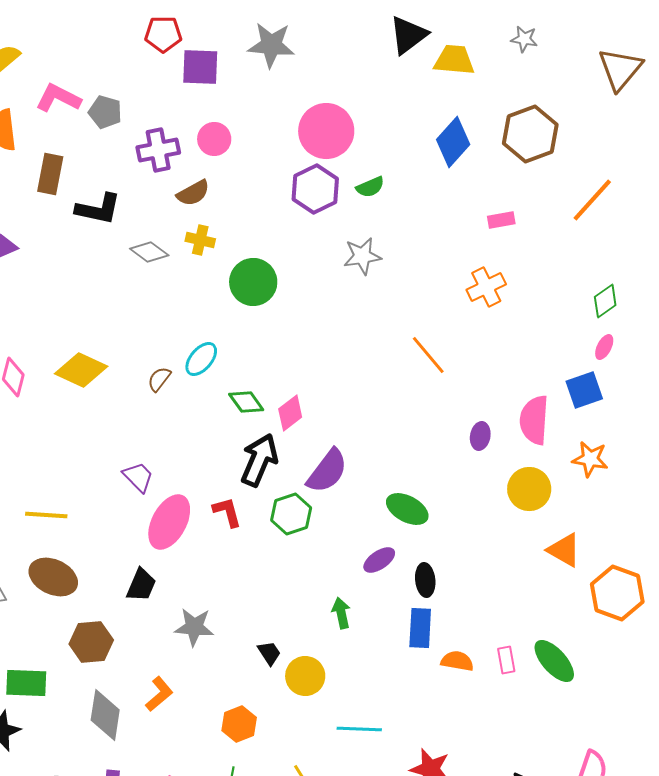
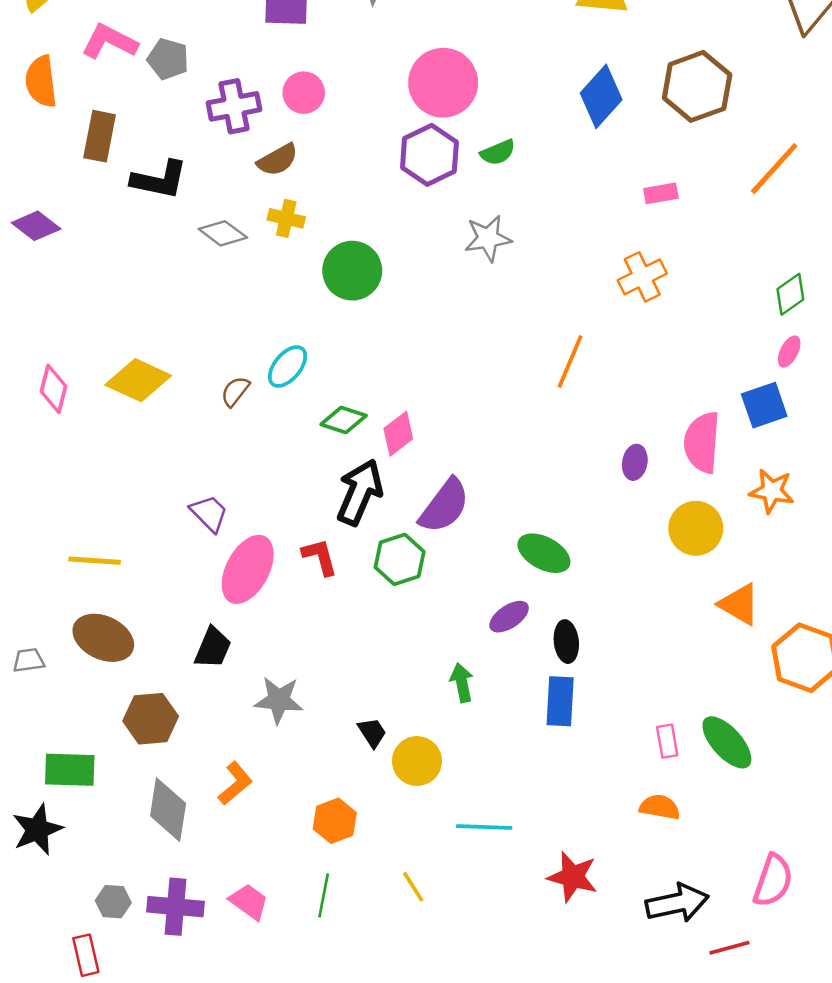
orange line: (428, 355) -> (570, 361), turned 63
green diamond: (246, 402) -> (344, 420), turned -36
orange semicircle: (457, 661) -> (660, 807), moved

